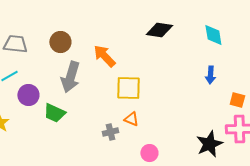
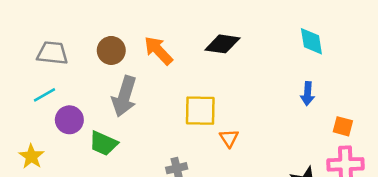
black diamond: (159, 30) -> (222, 44), moved
orange arrow: (104, 56) -> (158, 50), moved
orange triangle: (131, 119) -> (229, 138), moved, turned 35

